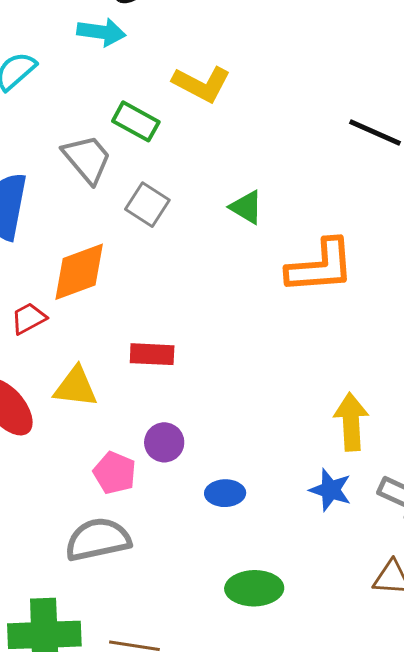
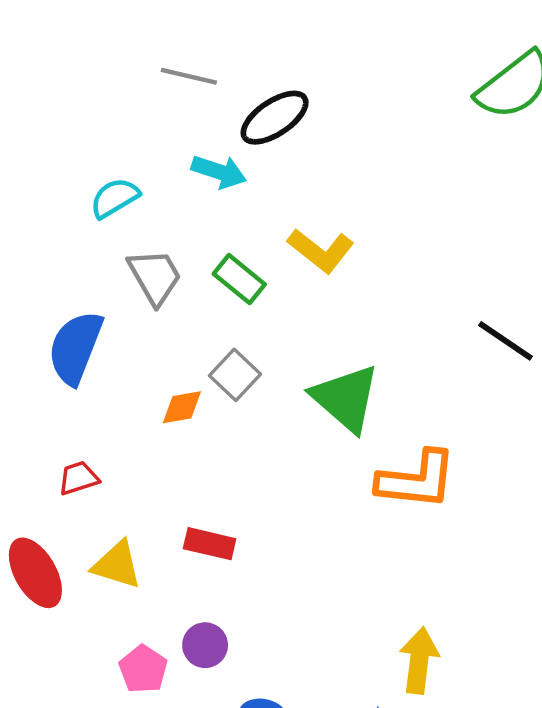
gray trapezoid: (87, 159) -> (155, 277), moved
green triangle: (246, 207) -> (346, 398), size x1.8
orange diamond: (79, 272) -> (182, 407), moved, size x0.6

